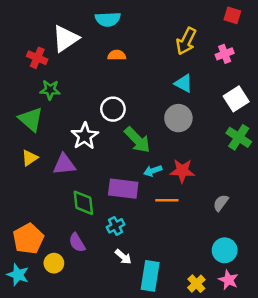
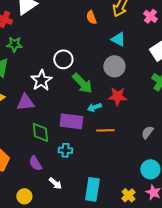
pink cross: (225, 54) -> (150, 16), turned -32
orange semicircle: (117, 55) -> (91, 17), moved, turned -112
red star: (182, 171) -> (117, 96), moved
cyan cross: (116, 226) -> (65, 150), turned 32
white arrow: (123, 257) -> (55, 183), moved
yellow circle: (54, 263) -> (24, 196), moved

